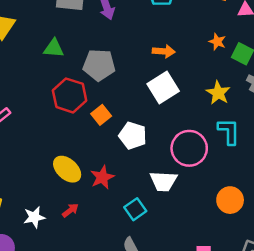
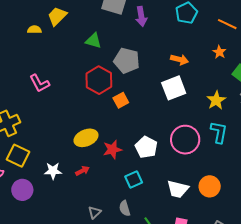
orange star: (217, 42) -> (219, 52), moved
white pentagon: (133, 136) -> (146, 147), moved
yellow ellipse: (67, 169) -> (86, 138), turned -75
white trapezoid: (164, 181) -> (178, 189), moved

